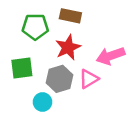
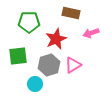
brown rectangle: (70, 16) -> (71, 13), moved
pink arrow: (111, 56) -> (91, 33), moved, size x0.7

